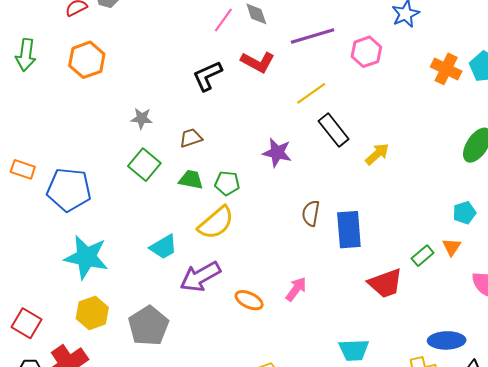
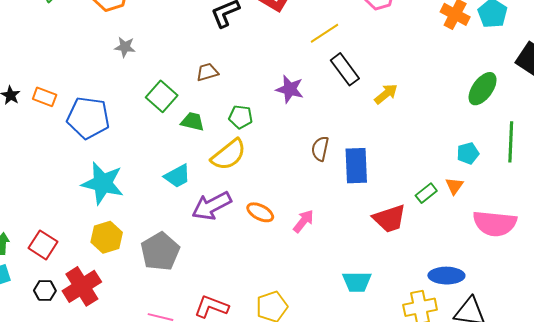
gray star: (142, 118) -> (125, 47), moved
green trapezoid: (191, 180) -> (193, 122), moved
orange ellipse: (249, 300) -> (260, 212), moved

